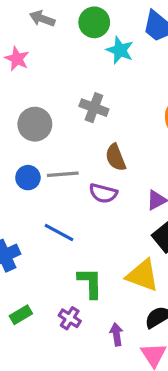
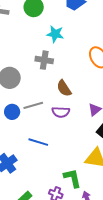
cyan star: (120, 50) -> (55, 34), moved
green L-shape: (90, 283) -> (72, 178), moved

